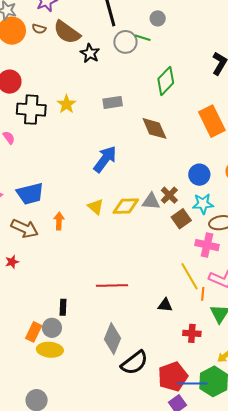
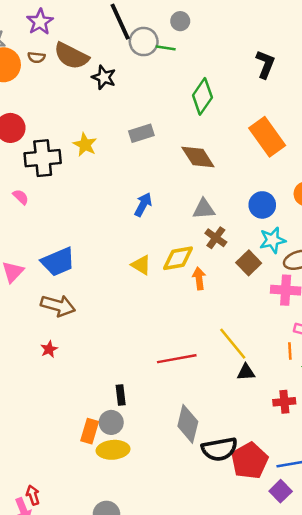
gray circle: (125, 42) -> (144, 42), moved
blue arrow: (105, 159) -> (143, 205), size x0.7
brown cross: (169, 195) -> (216, 238), moved
gray triangle: (151, 201) -> (204, 209), moved
orange arrow: (59, 221) -> (199, 278), moved
yellow line: (190, 276) -> (233, 344), moved
black semicircle: (134, 363) -> (219, 449), turned 36
red pentagon: (173, 377) -> (250, 461), moved

